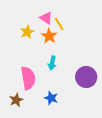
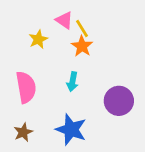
orange star: (49, 36) -> (82, 46), moved
pink semicircle: (28, 78) -> (26, 87), moved
blue star: (51, 98) -> (71, 130), size x1.6

